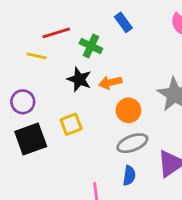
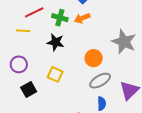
orange arrow: (110, 82) -> (82, 18), moved
yellow square: (71, 124) -> (55, 74), turned -35
black square: (31, 139) -> (29, 89), size x0.7

